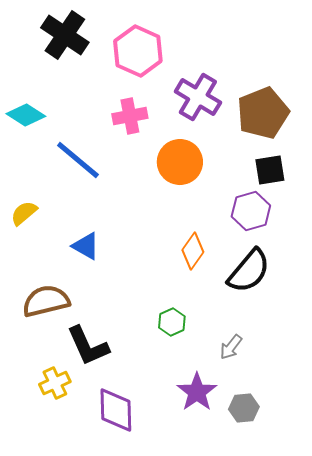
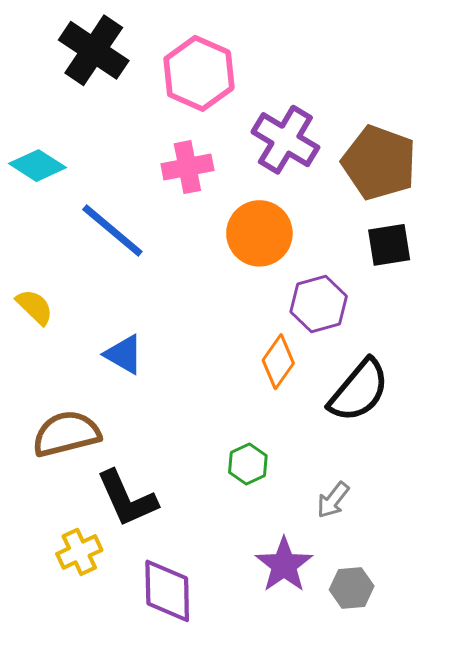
brown pentagon: (263, 113) -> (379, 163), turned -30
purple hexagon: (251, 211) -> (319, 304), moved
yellow semicircle: (24, 213) -> (35, 307), turned 84

